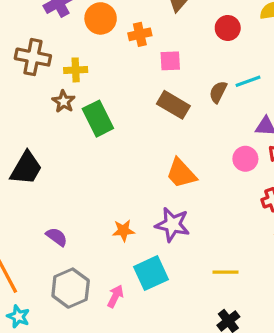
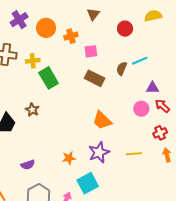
brown star: (64, 101) -> (32, 110), moved
green rectangle: (98, 119) -> (49, 78), moved
purple star: (172, 225) -> (99, 152), turned -30
purple semicircle: (57, 237) -> (28, 165), turned 128
yellow line: (226, 272) -> (134, 154), moved

